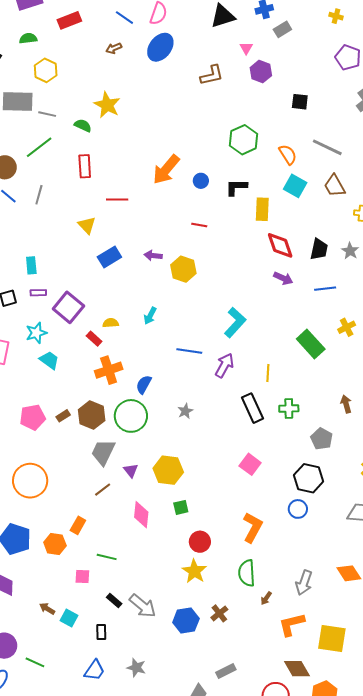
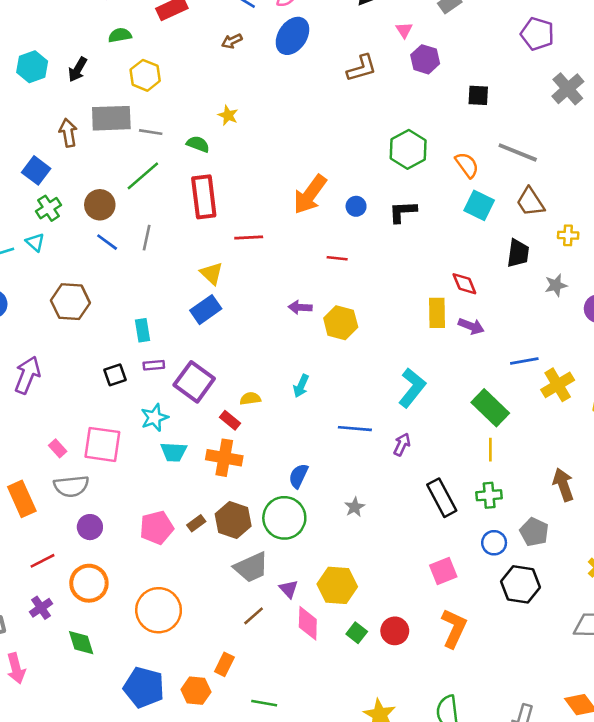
yellow star: (107, 105) -> (228, 115), size x0.6
red rectangle: (85, 166) -> (204, 197), size x1.4
yellow rectangle: (262, 209) -> (437, 313), moved
red line: (199, 225) -> (337, 258), moved
red diamond: (280, 245) -> (464, 284), size x0.7
black trapezoid: (319, 249) -> (518, 253), moved
gray star: (350, 251) -> (556, 285), turned 30
blue rectangle: (109, 257) -> (206, 310), moved
blue line: (325, 289) -> (524, 361), moved
yellow cross: (347, 327) -> (558, 385), size x1.4
green rectangle: (311, 344) -> (490, 408), moved
cyan trapezoid: (49, 360) -> (174, 452), turned 150
purple arrow: (225, 365) -> (402, 444), size x0.7
orange cross: (109, 370) -> (224, 458), moved, turned 32
yellow line: (268, 373) -> (490, 450), moved
brown arrow: (346, 404) -> (563, 485), size x1.4
gray trapezoid: (103, 452) -> (251, 567), turned -136
pink square: (250, 464) -> (443, 571), turned 35
green square: (181, 507) -> (357, 633), turned -35
blue circle: (298, 509) -> (494, 543), moved
pink diamond: (141, 515) -> (308, 623), moved
orange L-shape: (253, 527) -> (454, 628), moved
red circle: (200, 542) -> (395, 631), moved

